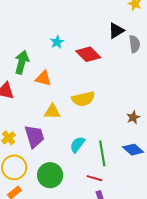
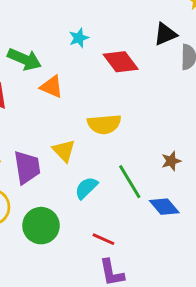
green arrow: (22, 62) -> (24, 59), turned 90
yellow triangle: (52, 112) -> (64, 151), moved, turned 36
green line: (102, 153) -> (130, 182), moved, turned -30

